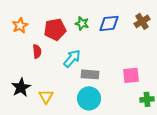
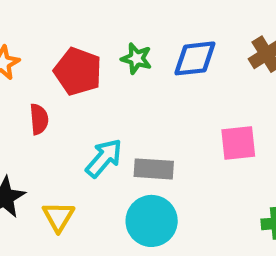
red pentagon: (55, 29) -> (78, 71), turned 30
cyan arrow: (72, 58) -> (104, 158), moved
pink square: (131, 75) -> (238, 143), moved

